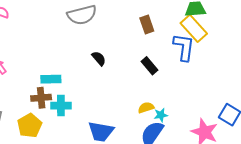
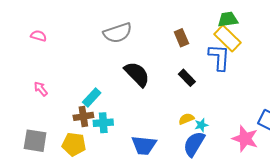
black semicircle: (99, 58) -> (137, 74), size x1.8
cyan rectangle: (51, 79) -> (92, 98), turned -42
yellow pentagon: (30, 126) -> (74, 144), turned -30

